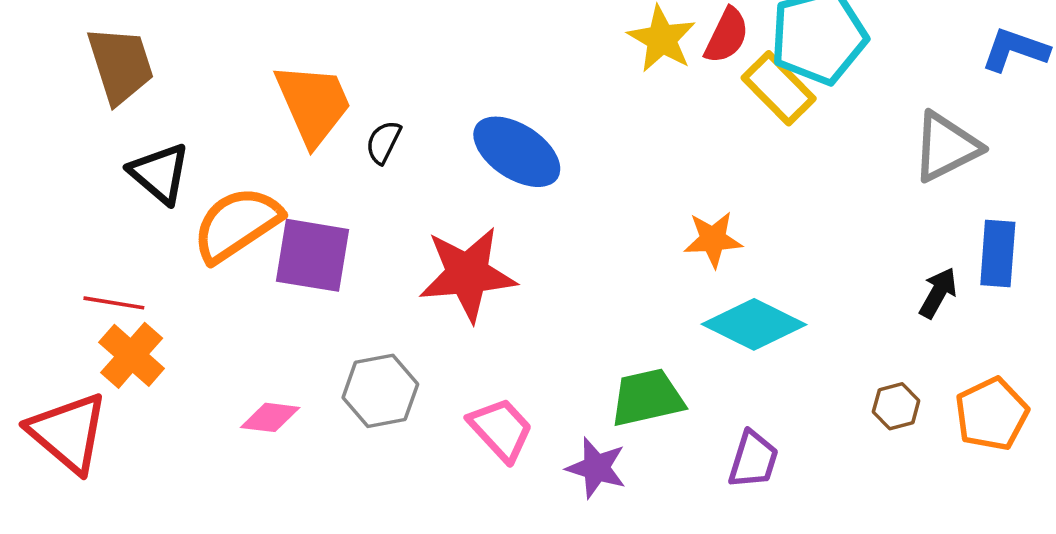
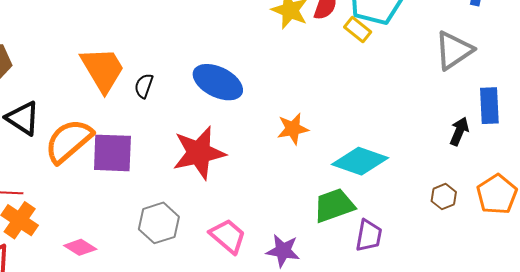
yellow rectangle: (779, 88) -> (358, 29), size x0.7
orange star: (713, 239) -> (293, 129), moved
green trapezoid: (647, 398) -> (334, 205), moved
pink diamond: (270, 417) -> (80, 247), moved, turned 32

